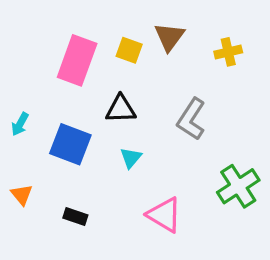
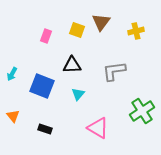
pink rectangle: (77, 60) -> (46, 36), size x0.5
gray L-shape: (191, 119) -> (114, 71), turned 50

